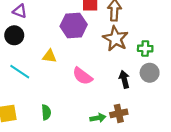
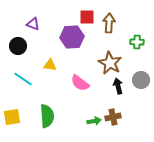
purple triangle: (20, 11) -> (33, 24), moved
brown star: (115, 39) -> (110, 63), moved
green cross: (145, 49) -> (137, 42), moved
green semicircle: (46, 112) -> (47, 116), size x1.6

